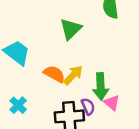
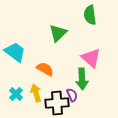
yellow arrow: (73, 75) -> (36, 93), moved, turned -60
pink triangle: (112, 103) -> (91, 58), moved, size x1.5

